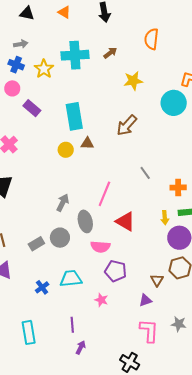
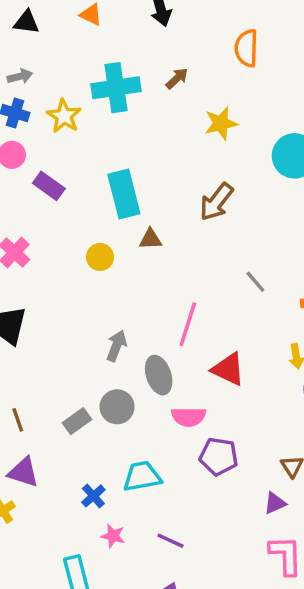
yellow circle: (66, 150) -> (100, 257), moved
pink star: (101, 300) -> (113, 536), moved
purple line: (72, 325) -> (171, 541), moved, turned -56

